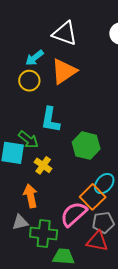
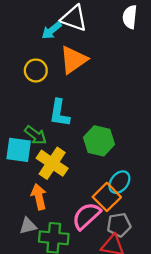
cyan arrow: (34, 58) -> (52, 30), moved
yellow cross: (43, 165) -> (52, 163), size x1.6

